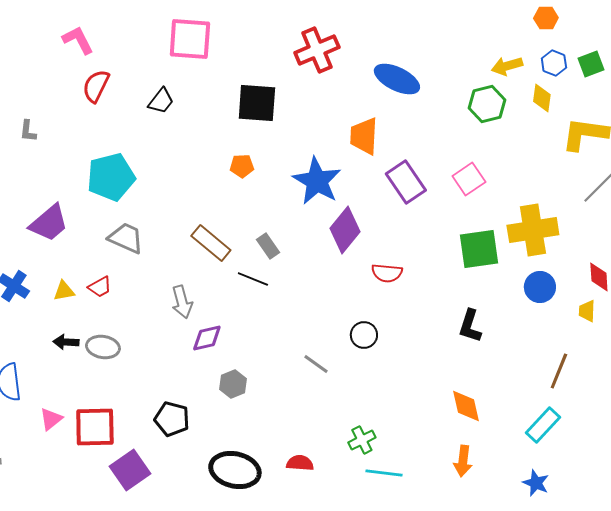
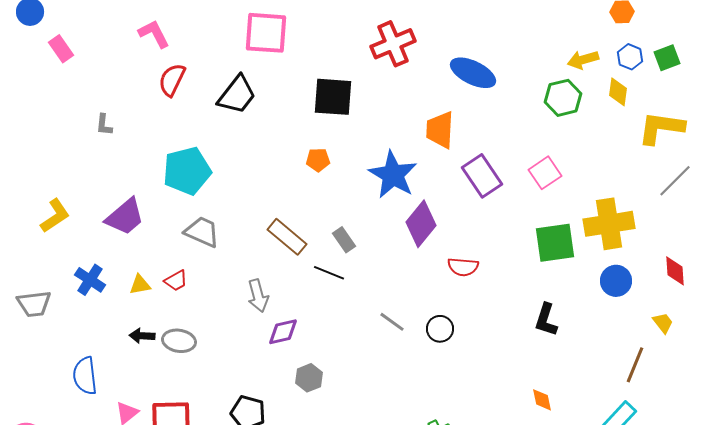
black trapezoid: (161, 101) -> (237, 95), size x1.5
yellow trapezoid: (587, 311) -> (663, 323), moved, turned 140
gray line: (316, 364) -> (392, 322), moved
orange diamond: (466, 406) -> (542, 400), size x0.7

